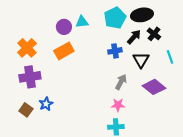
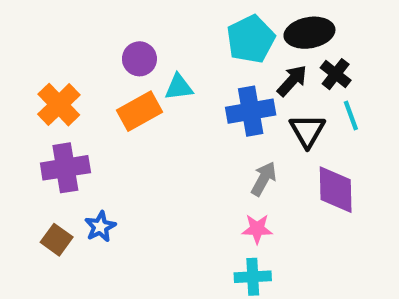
cyan triangle: (82, 22) -> (179, 87), moved
blue cross: (115, 51) -> (251, 111), size x1.5
cyan line: (170, 57) -> (351, 116), moved
purple diamond: (154, 87) -> (336, 190), turned 50

